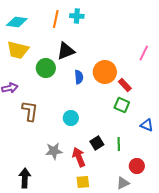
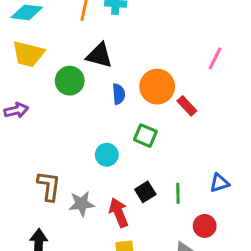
black triangle: (66, 51) -> (99, 55), turned 36
green square: (122, 105) -> (145, 136), moved
brown L-shape: (30, 111) -> (49, 186), moved
blue triangle: (147, 125) -> (219, 183), moved, turned -40

